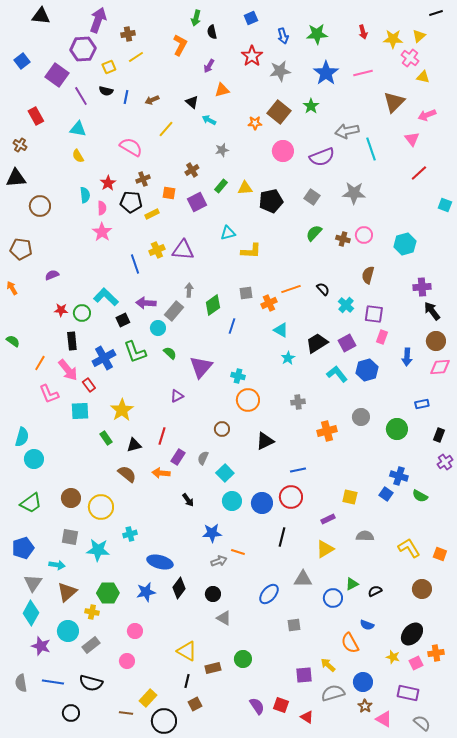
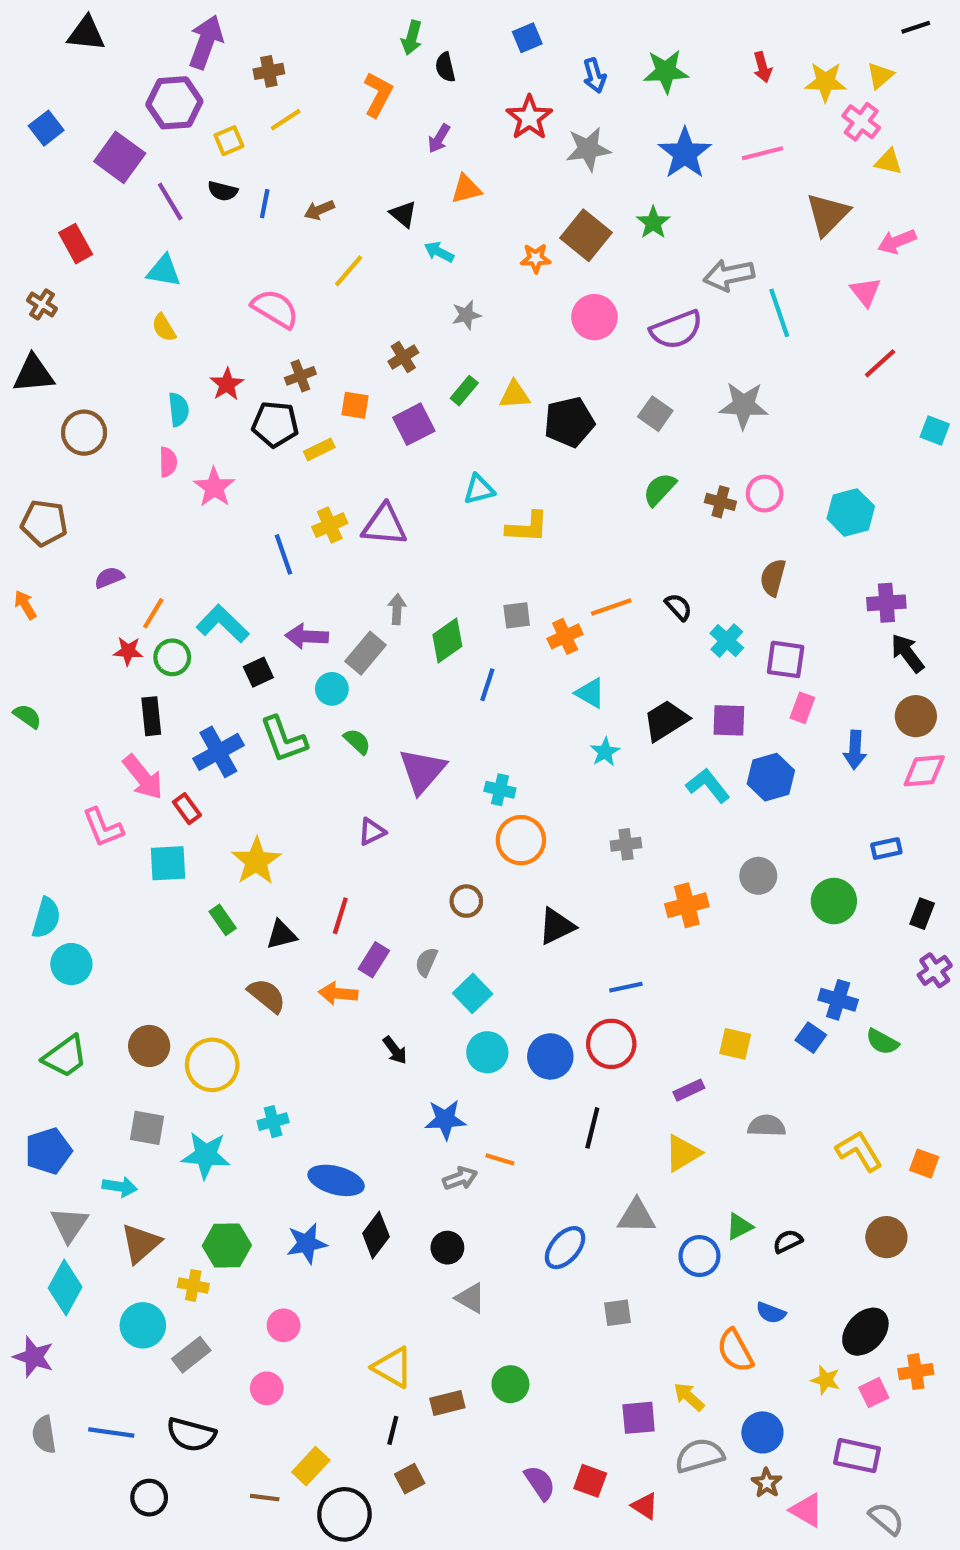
pink semicircle: (102, 208) -> (168, 462), moved
purple square: (347, 343) -> (729, 720), turned 30
orange line: (40, 363) -> (153, 613), moved
purple star: (41, 646) -> (34, 1357), moved

